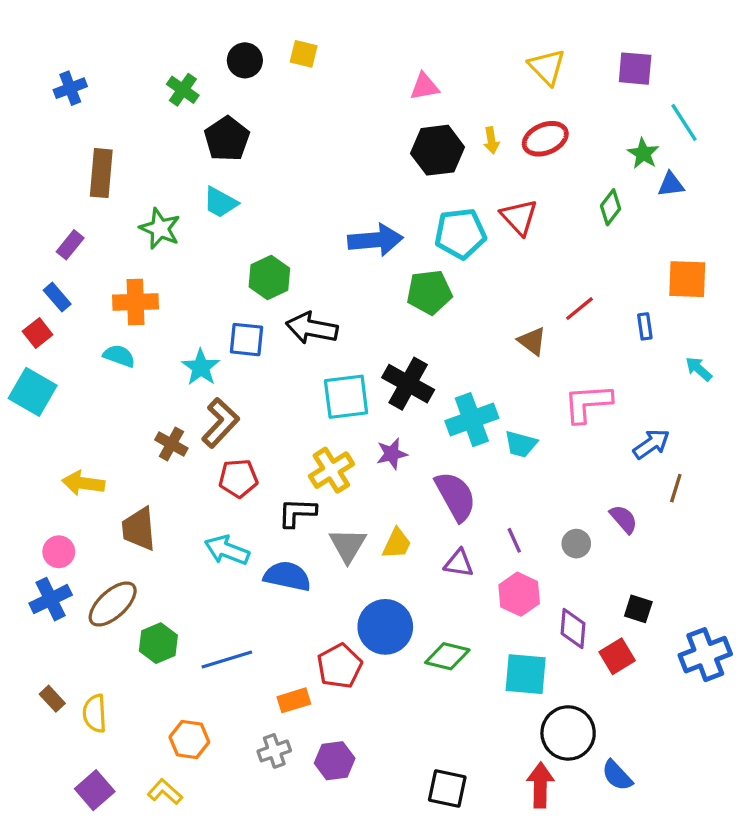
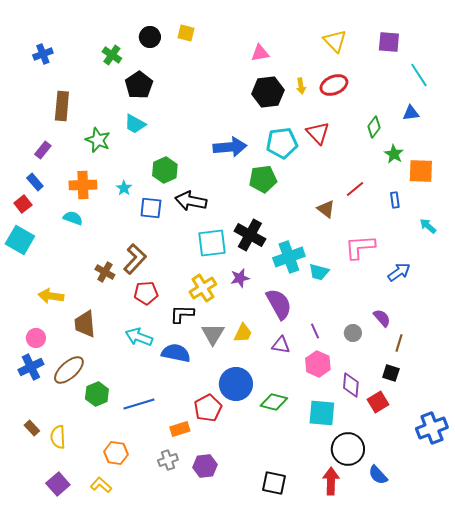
green star: (643, 153) -> (394, 154), moved
cyan star: (201, 367) -> (124, 188), moved, size x0.7
brown line: (676, 488) -> (399, 343), moved
blue cross: (705, 655) -> (432, 428), moved

